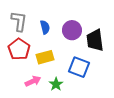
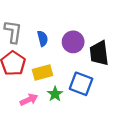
green star: (56, 84) -> (55, 94), moved

